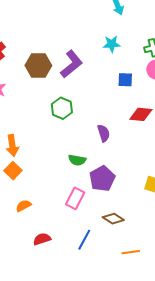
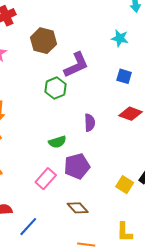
purple L-shape: (71, 64) -> (76, 65), moved
green semicircle: (77, 160) -> (57, 142), turned -42
blue line: (84, 240) -> (28, 227), moved

